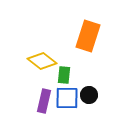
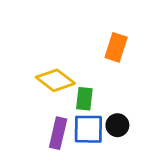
orange rectangle: (88, 36) -> (116, 47), size x0.7

